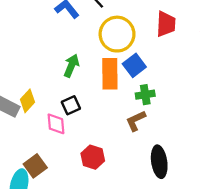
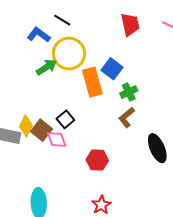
yellow circle: (117, 34) -> (69, 54), moved
green arrow: (71, 66) -> (46, 67), moved, turned 50
brown square: (35, 166) -> (42, 130), moved

